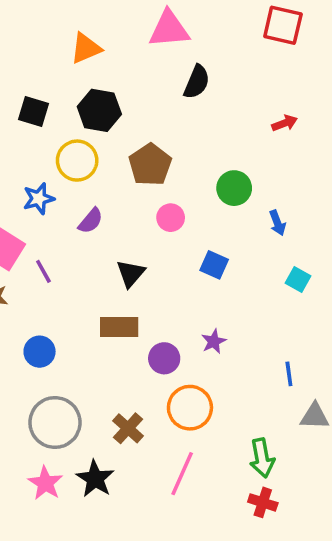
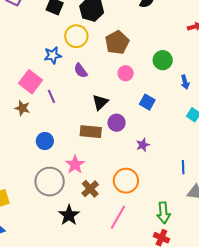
purple semicircle: (91, 221) -> (81, 71), turned 98
purple circle: (164, 358) -> (117, 123), moved
pink star: (45, 483) -> (75, 165), moved

